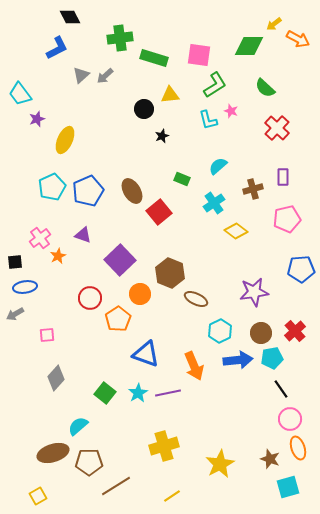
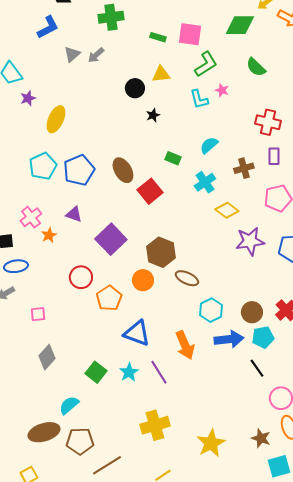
green rectangle: (154, 58) -> (158, 37), moved, size x0.6
red cross: (277, 128) -> (268, 122), moved, turned -30
purple star: (254, 292) -> (250, 241), moved
orange circle: (140, 294) -> (143, 280), moved
black line: (281, 389) -> (257, 368), moved
purple line: (168, 393) -> (159, 372), turned 70

